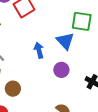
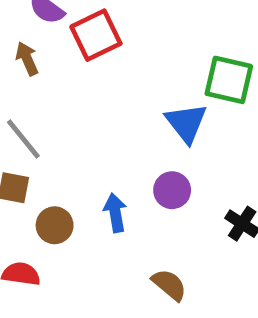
blue arrow: (39, 50) -> (115, 213), moved

